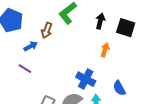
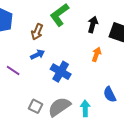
blue arrow: (31, 46) -> (38, 55), moved
blue cross: (86, 79) -> (61, 72), moved

